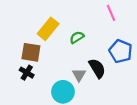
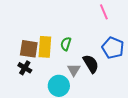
yellow rectangle: (48, 29) -> (45, 47), moved, turned -35
green semicircle: (77, 37) -> (66, 44), moved, turned -40

